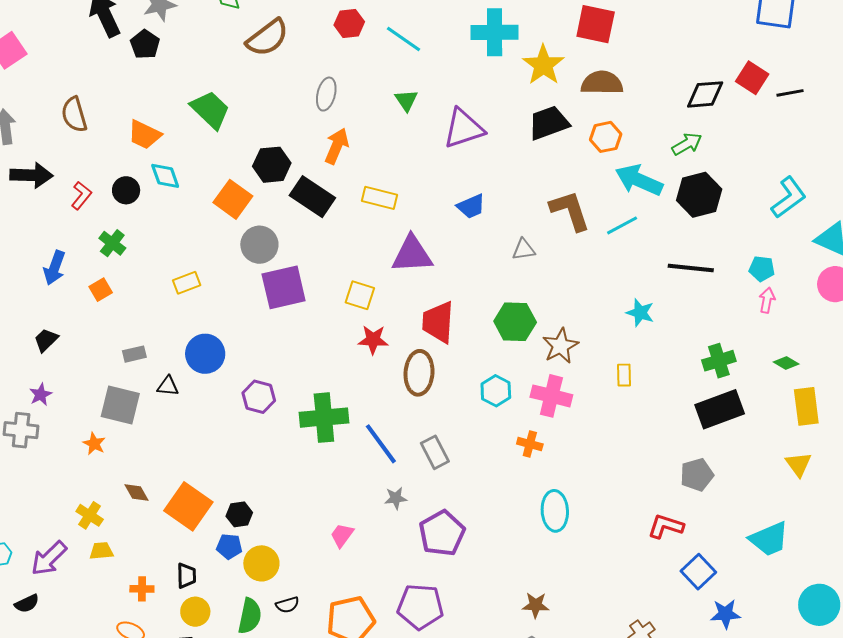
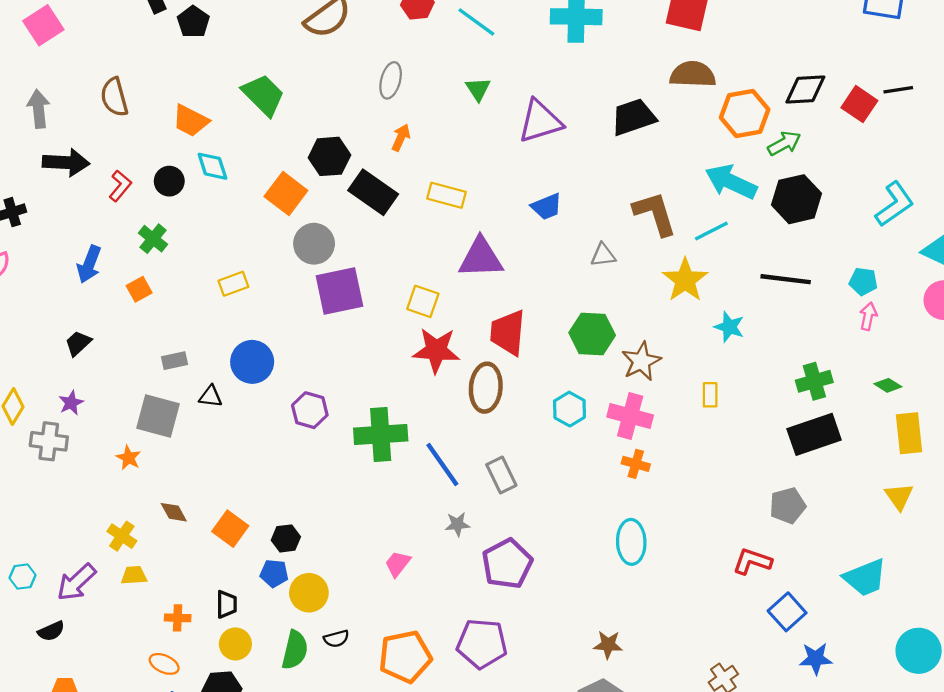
yellow star: (543, 65) -> (685, 280), moved
red square: (752, 78) -> (859, 104), moved
orange hexagon: (606, 137) -> (745, 114), moved, size x1.4
orange arrow: (337, 146) -> (401, 138), size x0.7
red star: (373, 340) -> (436, 350), size x1.4
orange cross: (530, 444) -> (636, 464), moved
orange square: (188, 506) -> (230, 529), size x0.7

